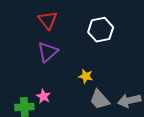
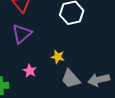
pink star: (43, 96) -> (30, 71), moved

